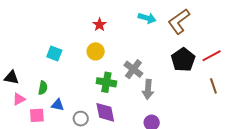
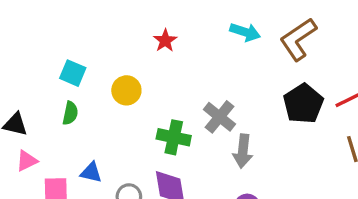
yellow circle: (96, 51) -> (126, 90), moved
cyan square: (54, 53) -> (73, 73), moved
green semicircle: (43, 88) -> (70, 113), moved

